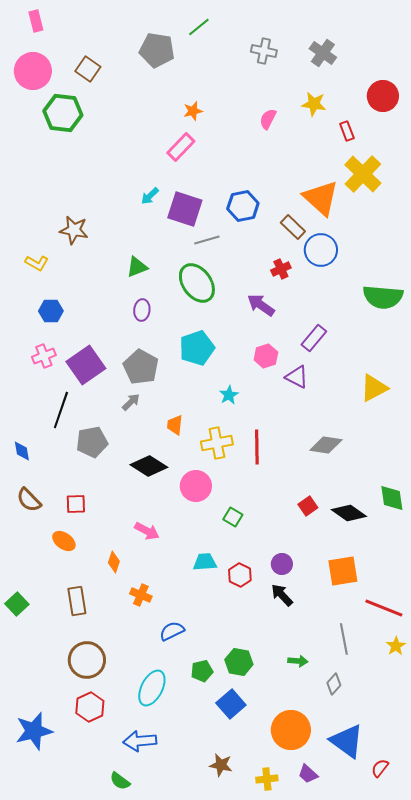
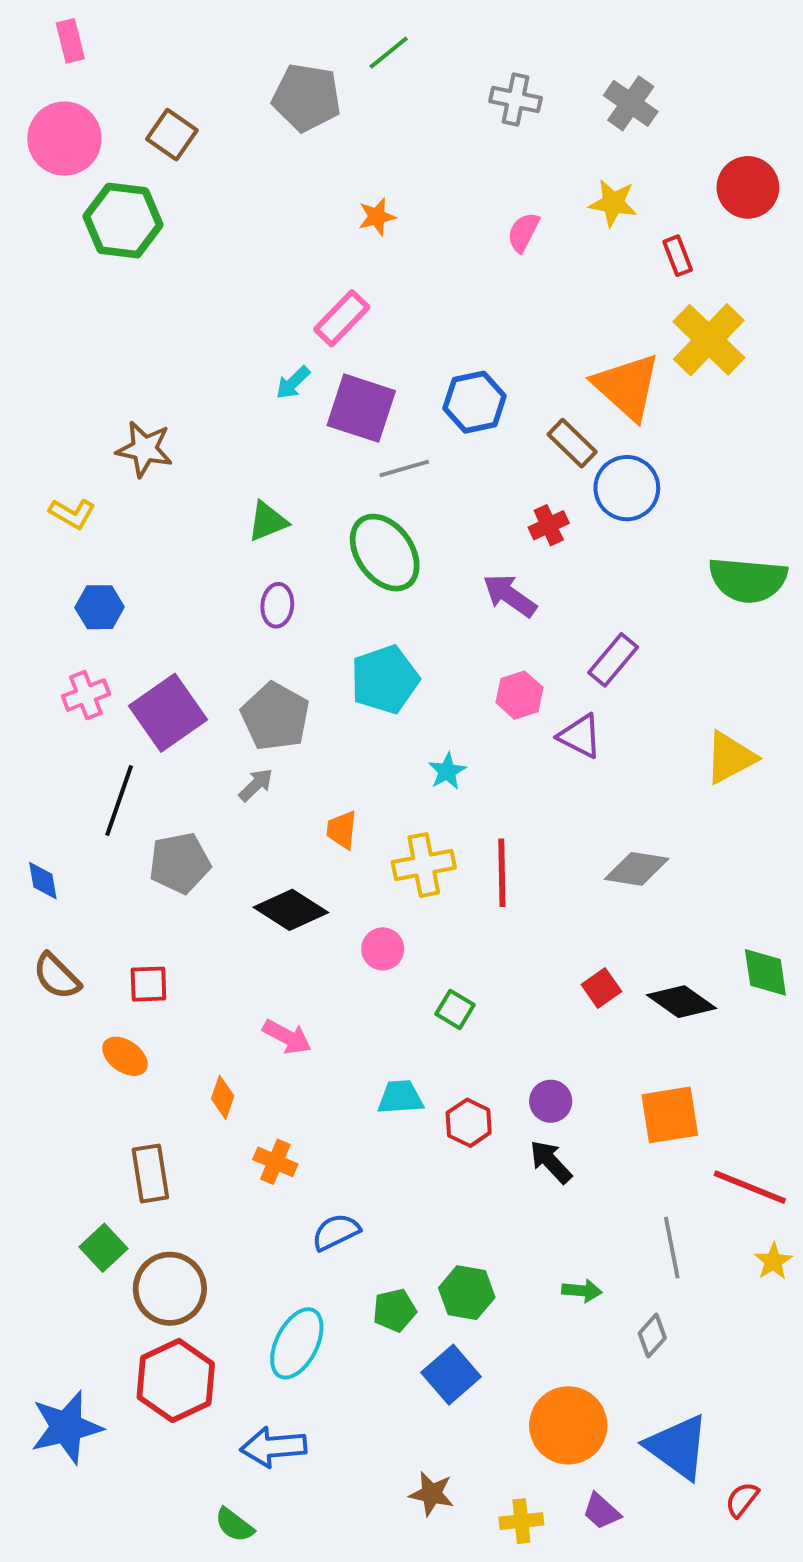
pink rectangle: (181, 147) -> (342, 318), moved
pink circle: (196, 486) -> (383, 949), size x0.7
green square: (17, 604) -> (103, 1248), moved
red hexagon: (90, 707) -> (176, 1380), size x1.4

